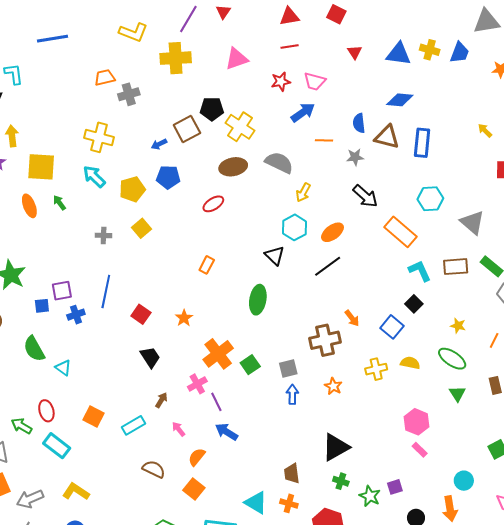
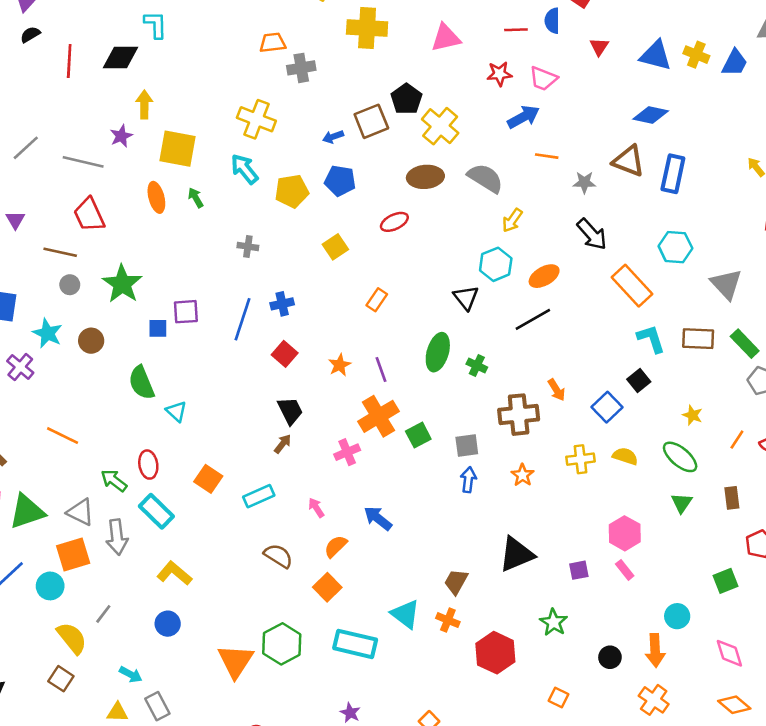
black pentagon: (212, 109) -> (406, 99), turned 30
blue semicircle: (359, 123) -> (552, 21), moved
yellow square: (141, 228) -> (335, 247), moved
blue cross: (76, 315) -> (282, 304), moved
brown arrow: (161, 400) -> (283, 444), moved
purple line: (216, 402) -> (381, 370), moved
brown trapezoid: (292, 473) -> (456, 582), turned 30
green cross: (341, 481) -> (477, 366), moved
purple square: (395, 487) -> (579, 570), moved
gray arrow: (30, 499) -> (117, 537), moved, turned -80

